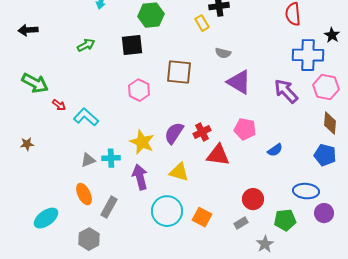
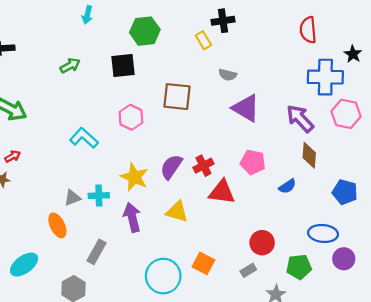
red arrow: (59, 105) -> (13, 156), moved, turned -64
cyan L-shape: (86, 117) -> (84, 138), moved
brown diamond: (330, 123) -> (309, 155), moved
orange ellipse: (84, 194) -> (57, 225), moved
cyan circle: (167, 211) -> (163, 276), moved

